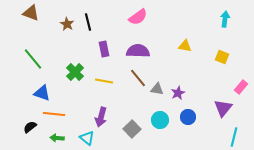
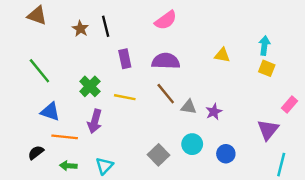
cyan arrow: (225, 19) -> (264, 46), moved
purple arrow: (101, 117) -> (95, 121), moved
blue circle: (188, 117) -> (226, 154), moved
cyan triangle: (87, 138) -> (104, 166), turned 35

